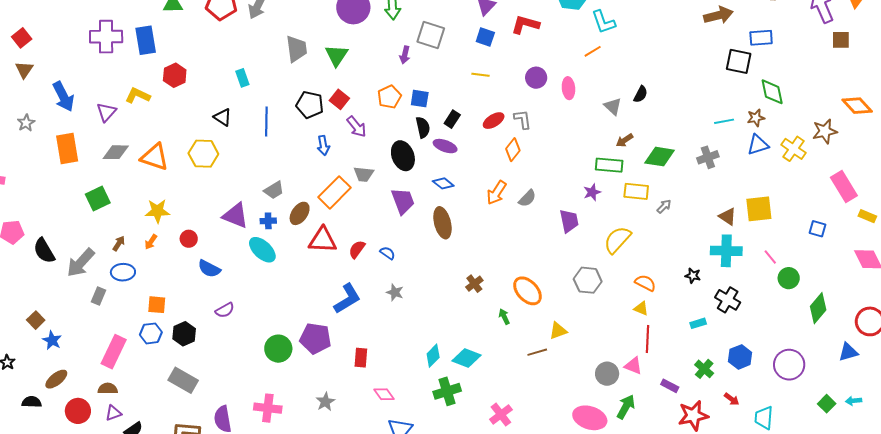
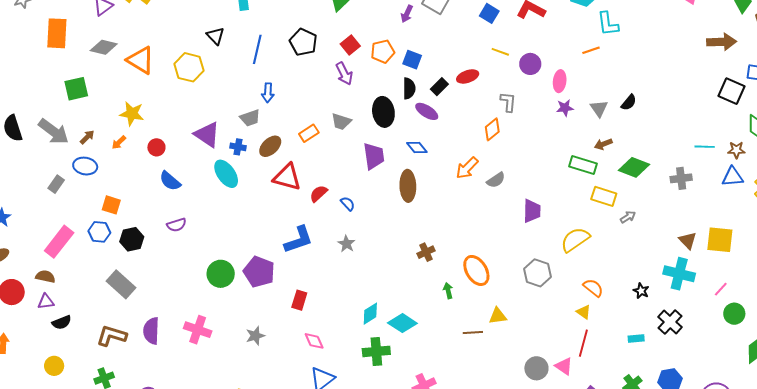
yellow line: (480, 75) -> (500, 52), moved
red square: (339, 99) -> (350, 45), moved
red ellipse: (494, 121) -> (468, 76), moved
blue arrow: (323, 145) -> (268, 93), moved
orange rectangle: (335, 192) -> (309, 133), size x0.6
purple star: (592, 192) -> (565, 108), moved
pink line: (770, 257) -> (721, 289), turned 70
gray arrow: (81, 263) -> (54, 132), moved, turned -108

